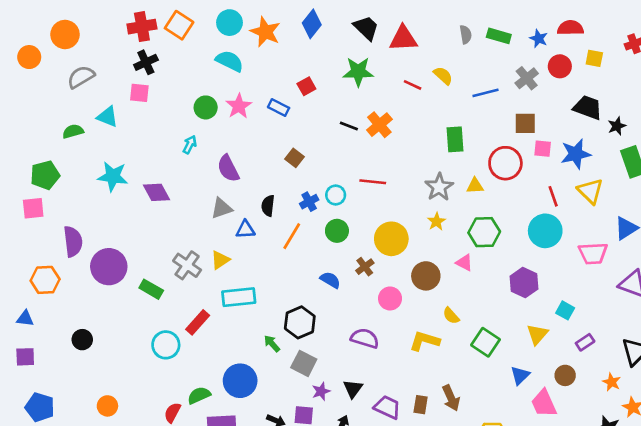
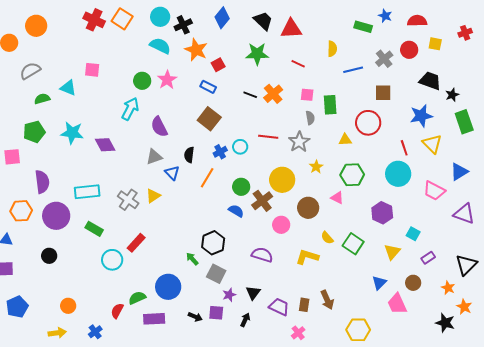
red cross: (142, 27) -> (94, 20), turned 35
orange star: (265, 32) -> (196, 50), moved
gray semicircle: (466, 34) -> (310, 118), moved
blue star: (539, 38) -> (385, 16), moved
black cross: (146, 62) -> (183, 25), moved
yellow semicircle: (443, 76) -> (332, 49), moved, turned 49
gray semicircle: (81, 77) -> (30, 71), moved
blue rectangle: (279, 107) -> (208, 87), moved
cyan arrow: (190, 145) -> (130, 109), size x1.6
pink square: (543, 149) -> (307, 95), moved
brown square: (294, 158) -> (209, 119), size x1.6
green pentagon: (45, 175) -> (34, 132), moved
gray star: (439, 187) -> (299, 142), moved
blue triangle: (245, 230) -> (172, 173), turned 49
green circle: (337, 231) -> (241, 187), moved
pink trapezoid: (593, 253) -> (434, 191), turned 30
purple circle: (109, 267) -> (56, 216), moved
brown cross: (365, 267) -> (262, 201), size x1.5
green rectangle: (151, 289) -> (94, 229), moved
cyan rectangle: (239, 297) -> (87, 192), moved
green square: (486, 342) -> (353, 244), moved
blue pentagon: (40, 407) -> (17, 307), turned 30

